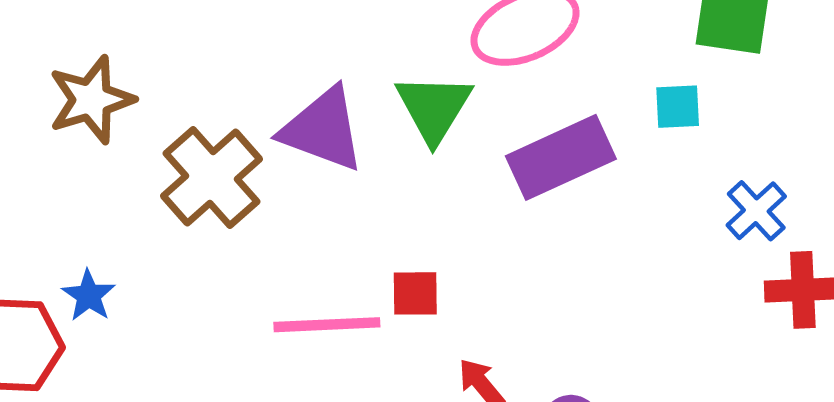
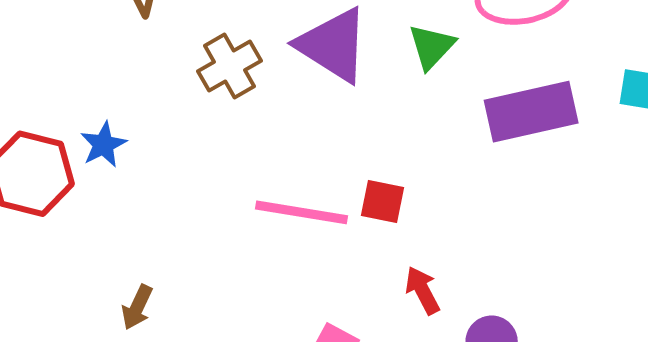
green triangle: (434, 108) -> (432, 47), size x0.7
brown cross: (211, 177) -> (229, 66), size x0.7

